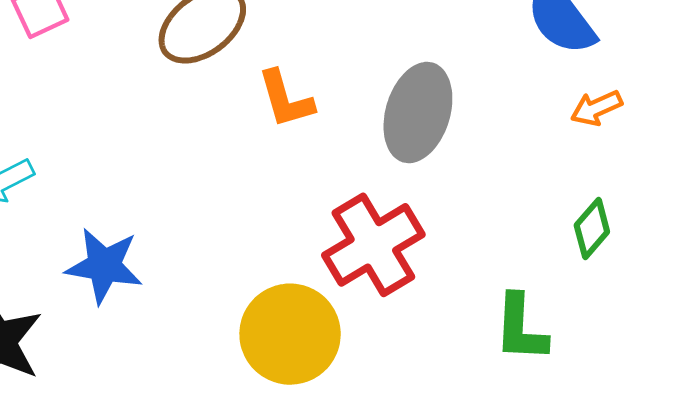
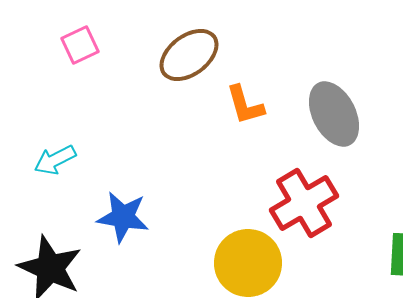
gray ellipse: (418, 113) -> (334, 114), turned -44

